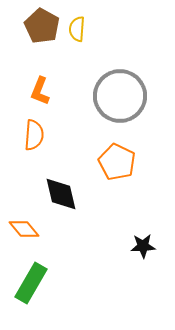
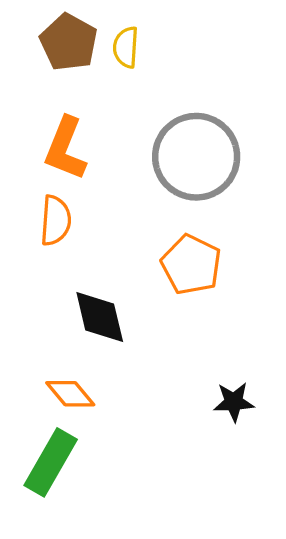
orange L-shape: (40, 91) -> (65, 149), size x1.4
orange diamond: (24, 229) -> (70, 394), moved

